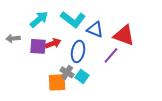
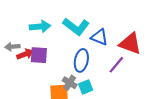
cyan arrow: (39, 19) -> (40, 27), turned 36
red arrow: (53, 43) -> (25, 54), moved
cyan square: (82, 76) -> (86, 87), turned 32

